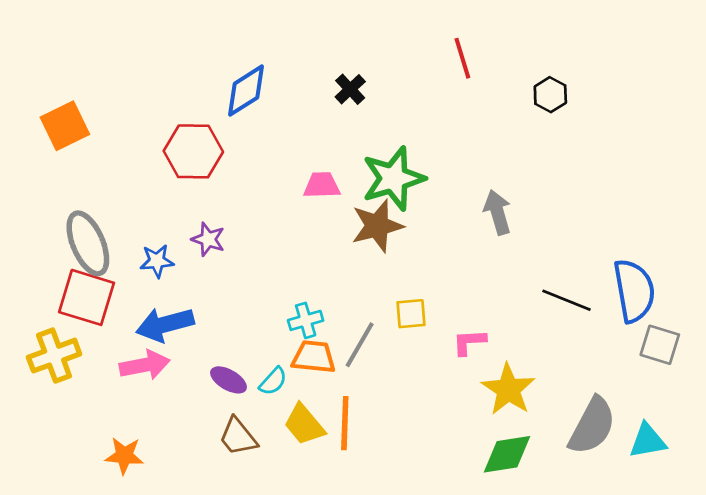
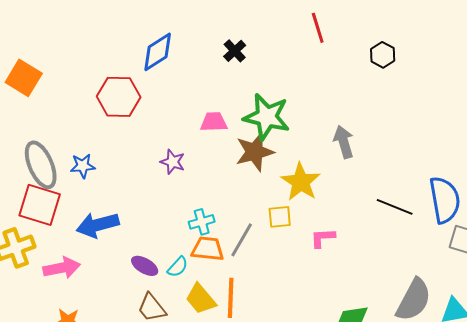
orange square: (65, 126) -> (24, 78), turned -33
green star: (393, 178) -> (267, 117), turned 30
purple star: (208, 239) -> (173, 162), moved
blue star: (157, 261) -> (83, 166), moved
pink arrow: (145, 365) -> (62, 268), moved
yellow star: (508, 389) -> (301, 182), moved

